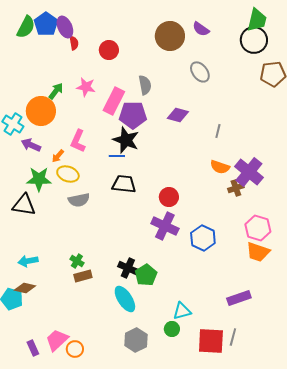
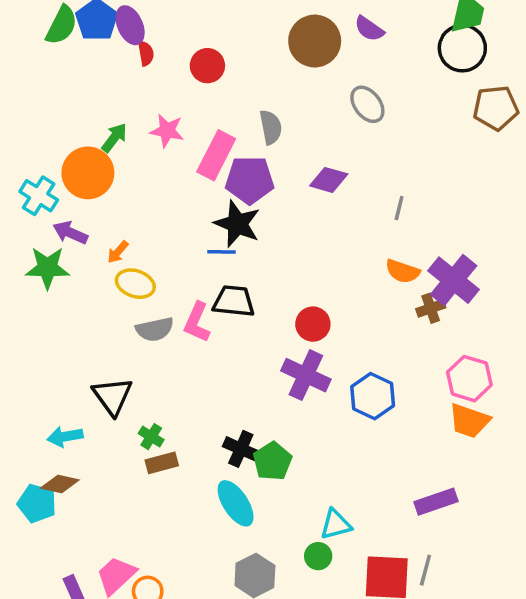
pink L-shape: (78, 141) -> (197, 322), moved
green star: (39, 179) -> (47, 268), moved
black triangle: (24, 205) -> (113, 396), moved, turned 45

